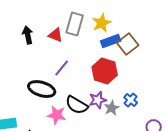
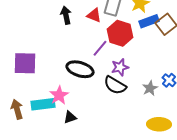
red hexagon: (105, 71) -> (120, 33), moved
purple star: (98, 100) -> (120, 67), moved
pink star: (57, 115) -> (59, 95), moved, turned 30

